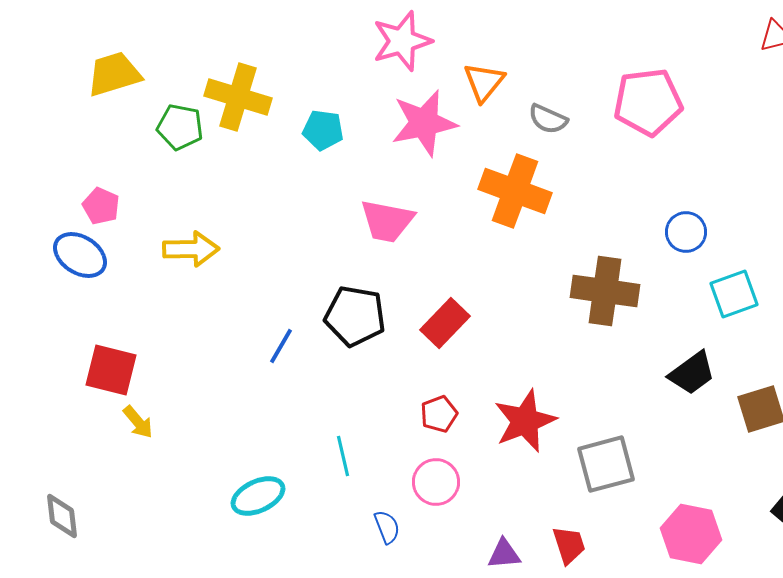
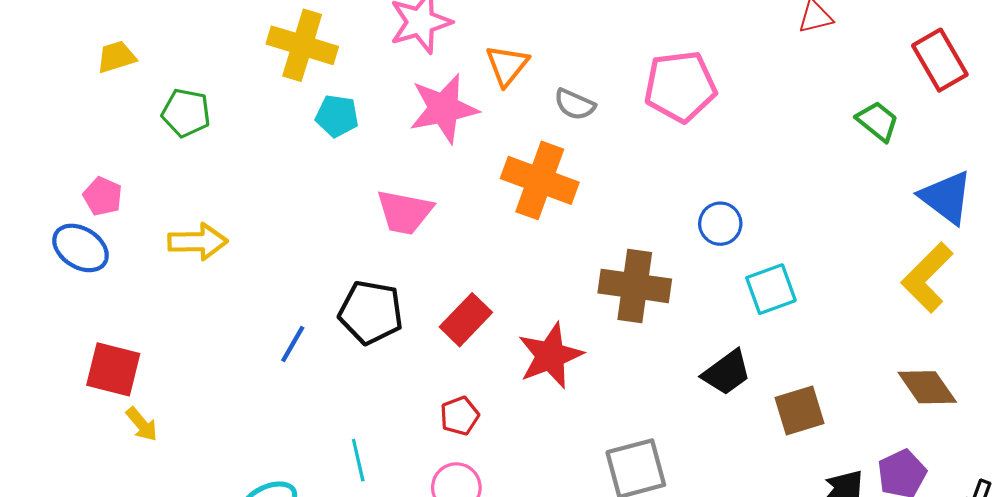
yellow trapezoid: (114, 74) -> (116, 57), size x0.7
yellow cross: (238, 97) -> (302, 45), moved
red star: (525, 421) -> (550, 356), moved

